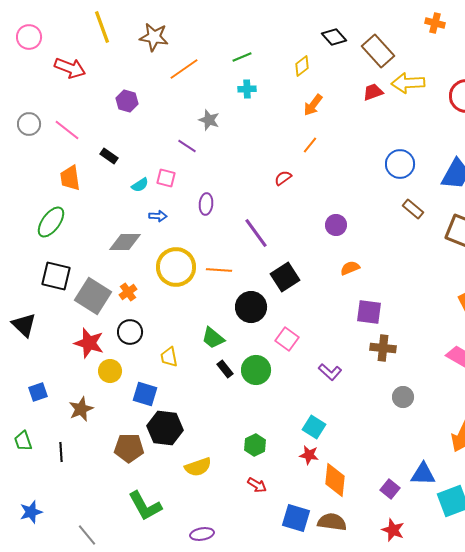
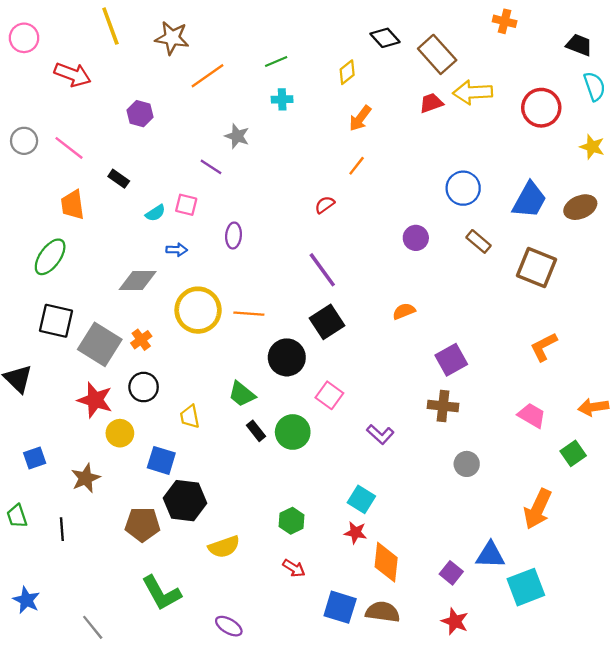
purple circle: (336, 225) -> (416, 238), moved
purple line: (256, 233) -> (322, 270), moved
purple square: (369, 312) -> (451, 360), moved, turned -36
blue star: (31, 512) -> (26, 600), turned -30
purple ellipse: (202, 534) -> (229, 626), turned 40

